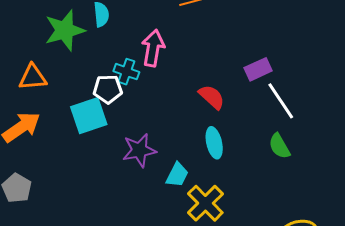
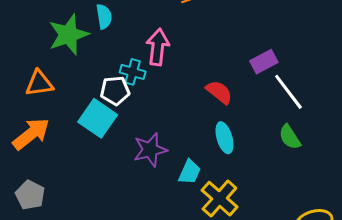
cyan square: (89, 116) -> (98, 118), turned -33

